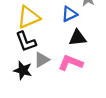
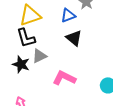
black triangle: (77, 38) -> (74, 38), turned 42
pink L-shape: (71, 63) -> (64, 78), moved

